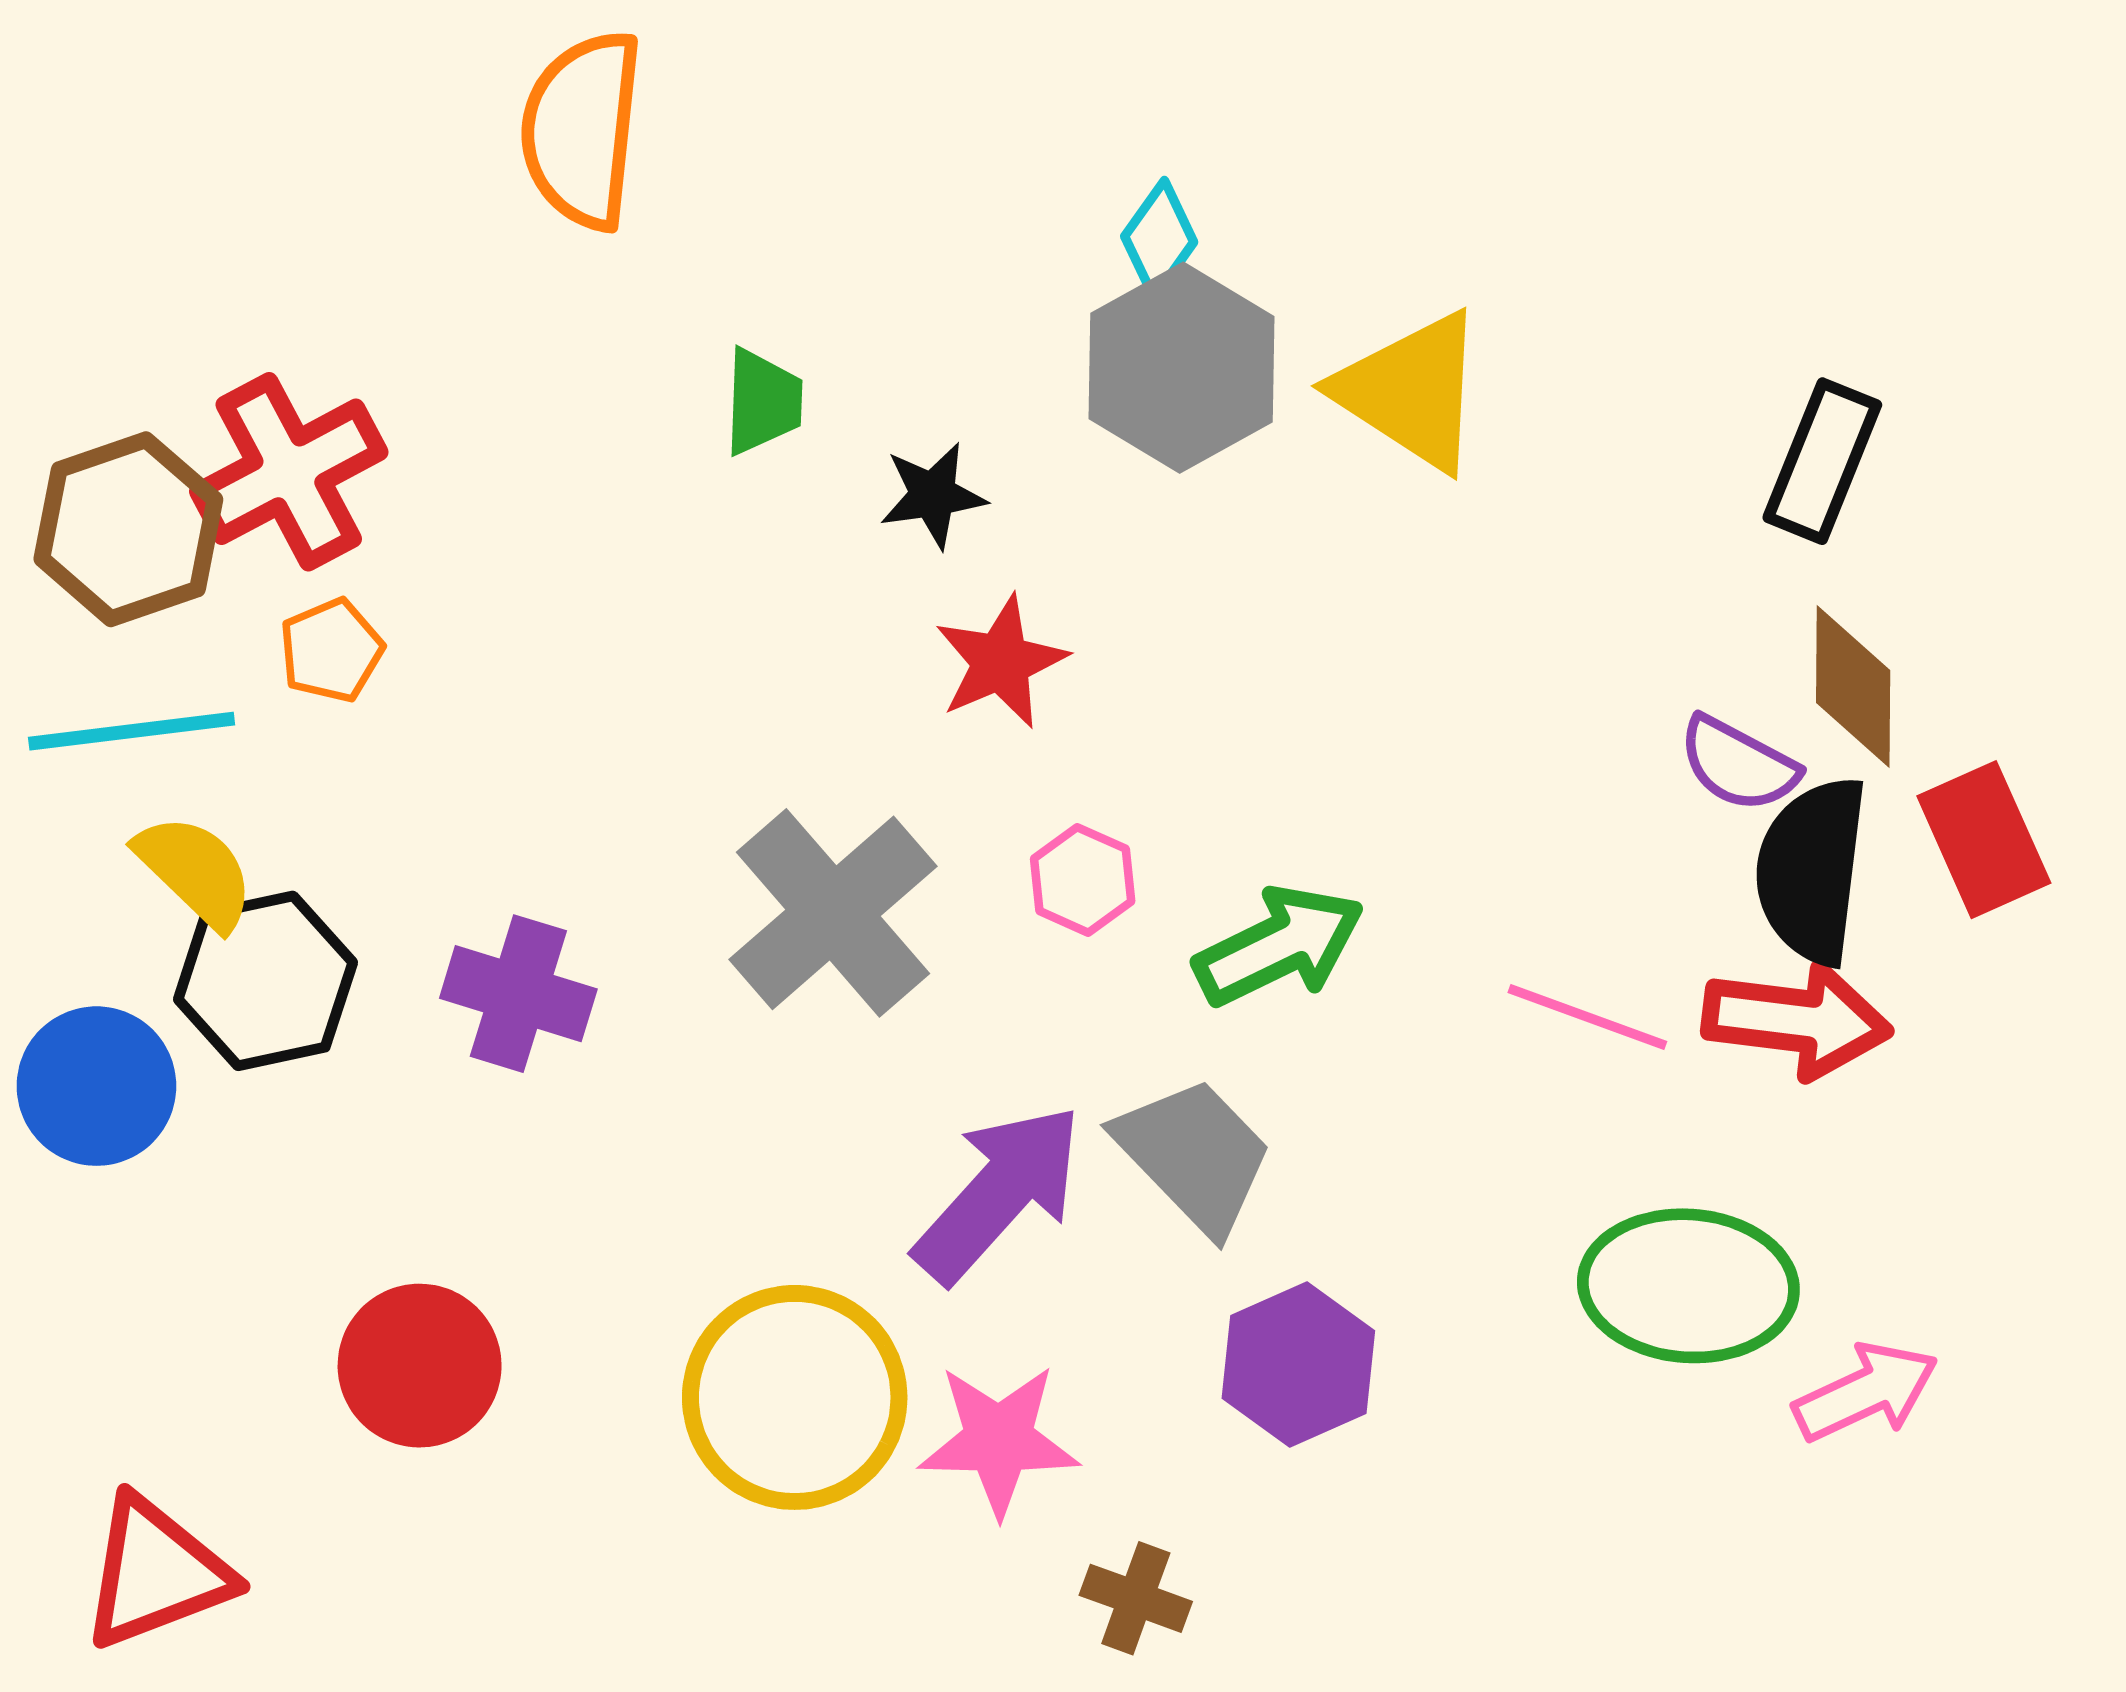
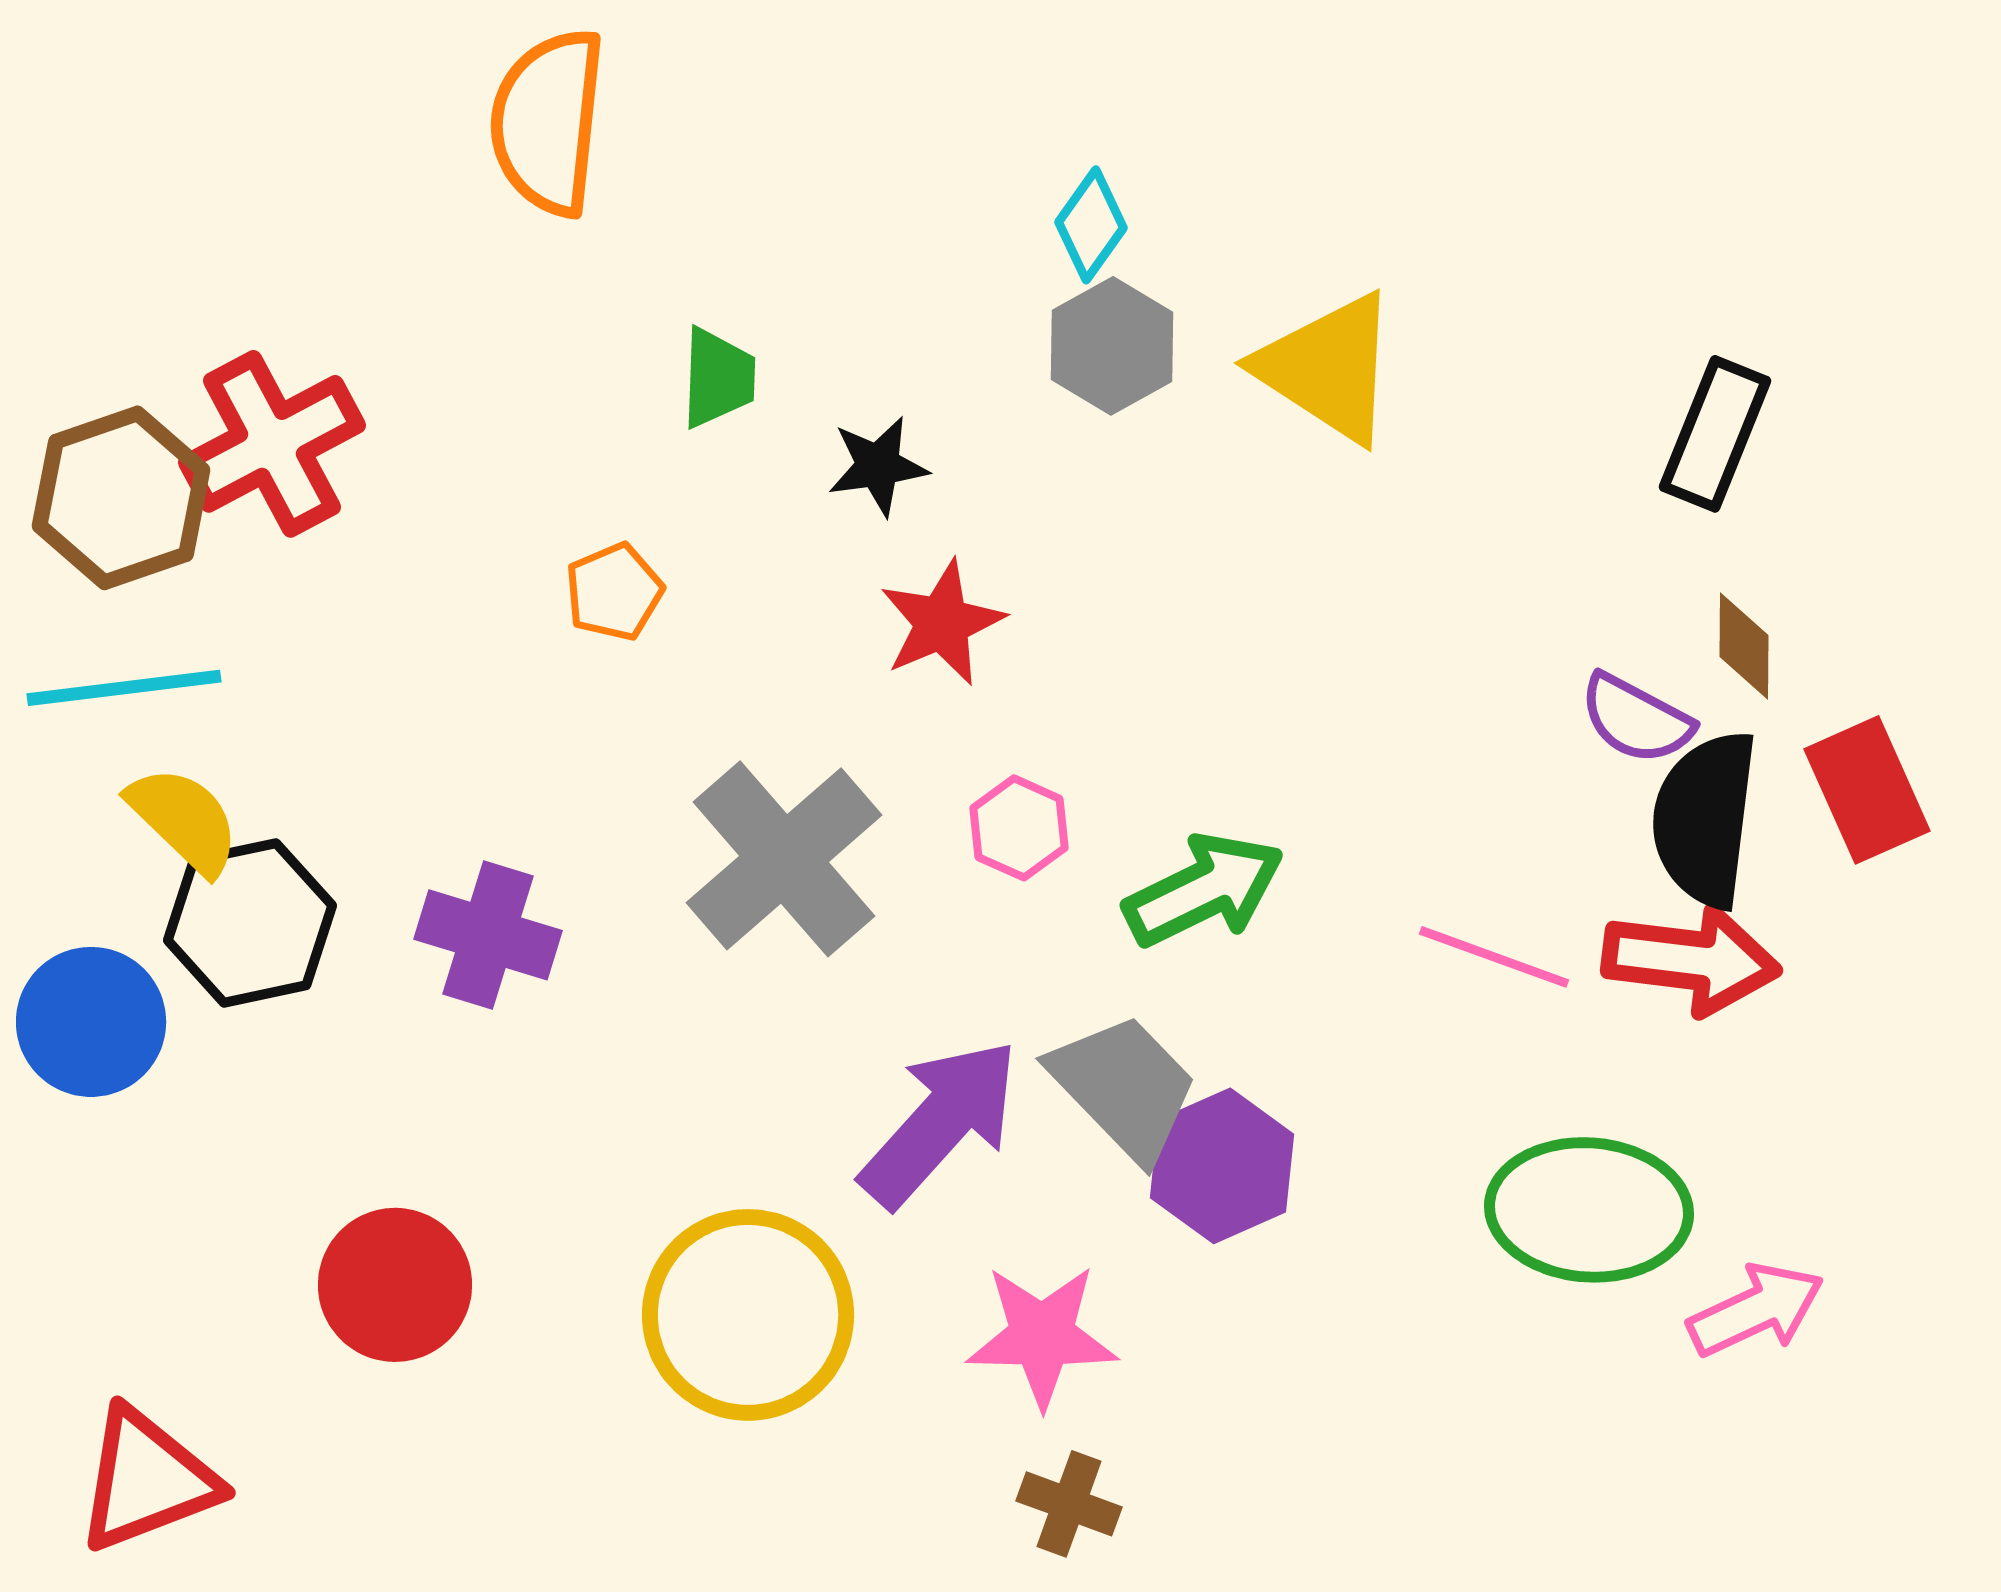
gray hexagon: (1181, 368) -> (1112, 346), size x0.7
orange pentagon: (331, 650) -> (614, 592), moved
brown diamond: (1853, 686) -> (1744, 646), size x0.7
purple hexagon: (1298, 1365) -> (1222, 1166), moved
pink star: (999, 1440) -> (1042, 1336), moved

